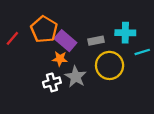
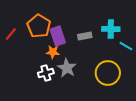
purple rectangle: (65, 41) -> (58, 36), turned 30
cyan line: (142, 52) -> (126, 46), turned 48
yellow circle: (110, 65) -> (108, 73), moved

